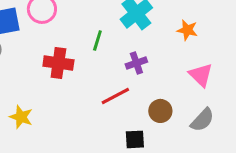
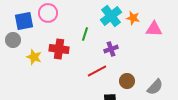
orange star: (187, 30) -> (133, 18), moved
pink triangle: (201, 75) -> (154, 29), moved, turned -42
yellow star: (21, 117) -> (34, 57), moved

